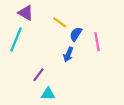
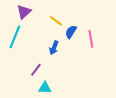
purple triangle: (26, 13) -> (24, 12), turned 49
blue arrow: (68, 54) -> (54, 48), moved

